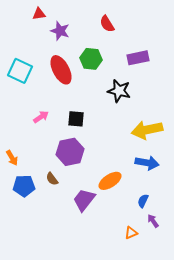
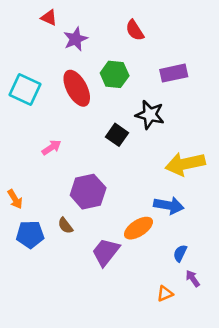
red triangle: (39, 14) -> (49, 18), turned 32
purple star: (60, 31) -> (75, 39), turned 30
black square: (76, 119) -> (117, 135), moved, turned 30
blue arrow: (147, 163) -> (169, 205), moved

